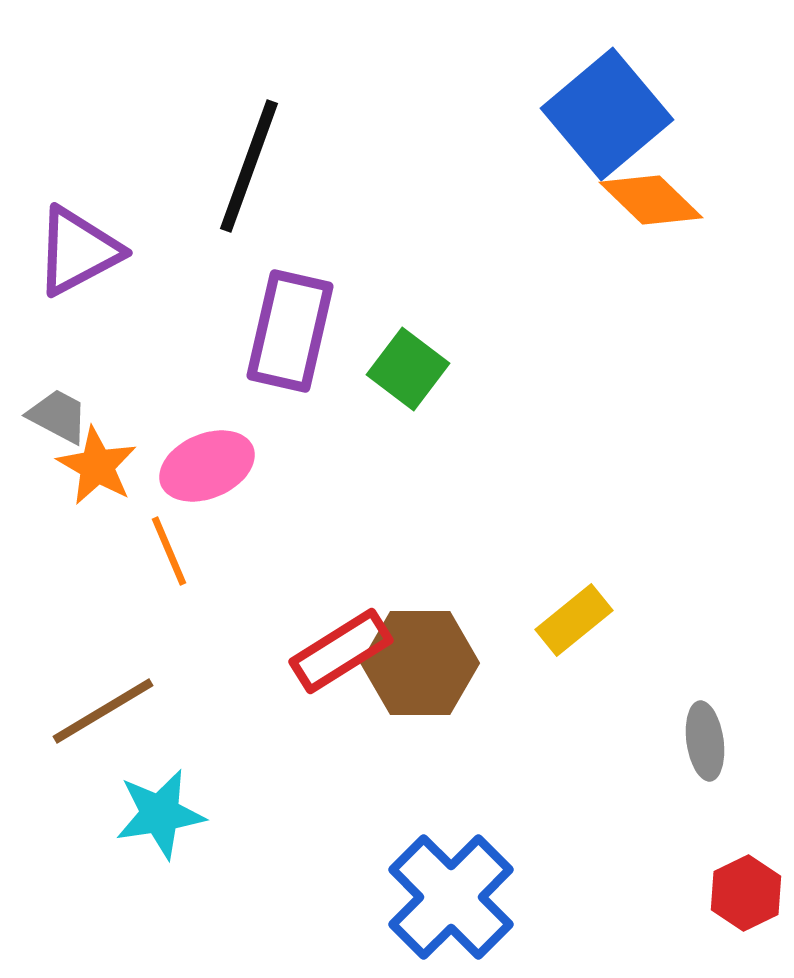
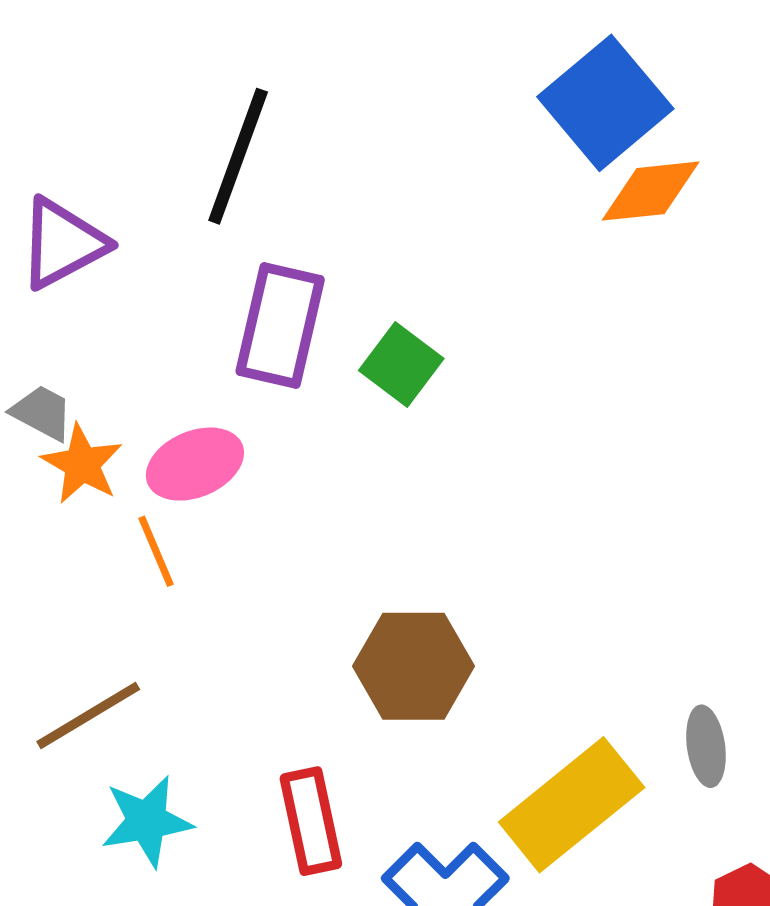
orange diamond: (651, 200) -> (651, 191), turned -50
yellow rectangle: (574, 620) -> (572, 805), moved, size x1.8
red rectangle: (341, 651) -> (311, 821), moved, turned -70

